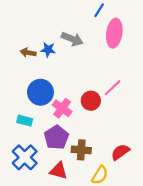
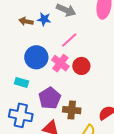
pink line: (113, 88) -> (69, 40), moved
pink cross: (62, 108) -> (60, 63), moved
blue cross: (25, 157) -> (21, 115), turned -35

